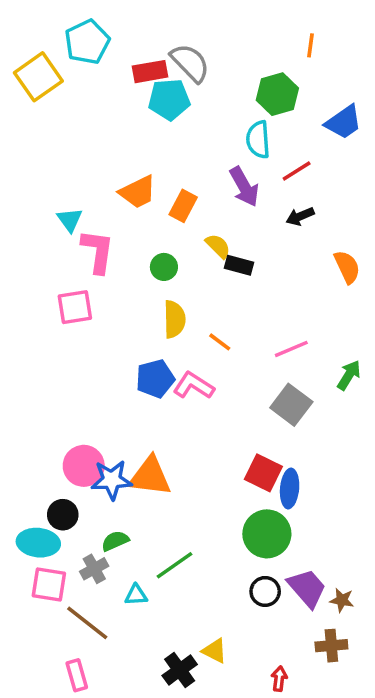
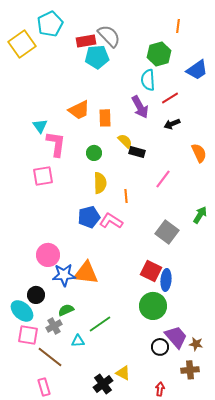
orange rectangle: (183, 206) -> (105, 118), turned -30
orange line: (220, 342) -> (126, 196), turned 48
pink line: (291, 349) -> (163, 179), moved, turned -30
pink circle: (84, 466) -> (48, 255), moved
cyan ellipse: (38, 543) -> (22, 311), turned 35
black circle: (265, 591) -> (160, 347), moved

